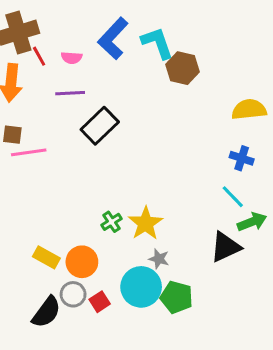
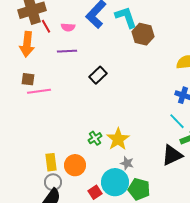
black rectangle: (100, 126) -> (98, 75), moved, size x0.7
yellow rectangle: (46, 257) -> (51, 162), turned 54
gray circle: (73, 294) -> (53, 182), moved
red square: (100, 302) -> (95, 192), moved

